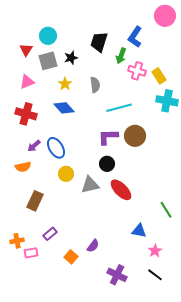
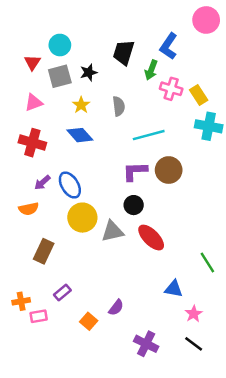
yellow circle: (66, 174) -> (82, 218), size x1.5

